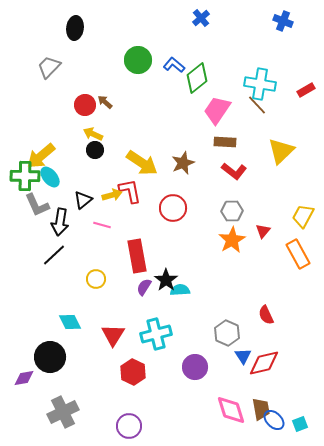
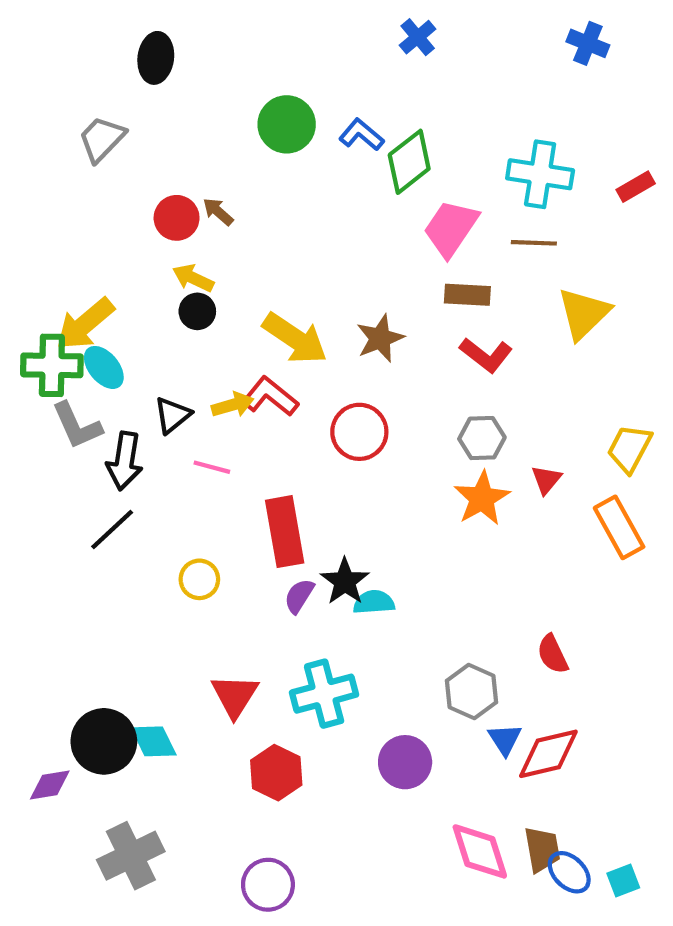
brown line: (257, 105) -> (534, 243), moved, turned -45
red L-shape: (130, 191) -> (270, 397), turned -40
cyan diamond: (70, 322) -> (154, 741), moved

